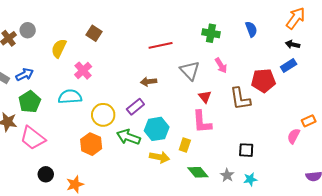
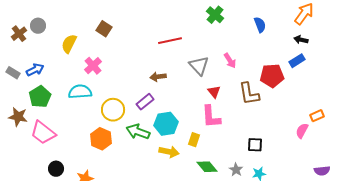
green cross: (211, 33) -> (215, 15), moved, turned 30

